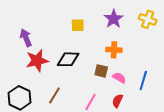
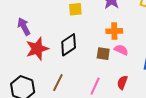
black diamond: (68, 59) -> (69, 45), turned -30
pink semicircle: (119, 78) -> (121, 50), moved

